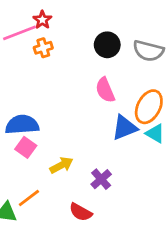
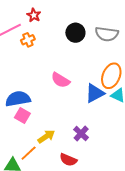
red star: (42, 20) -> (34, 15), moved
pink semicircle: (105, 90) -> (60, 80), moved, turned -30
yellow arrow: (61, 165) -> (46, 137), moved

